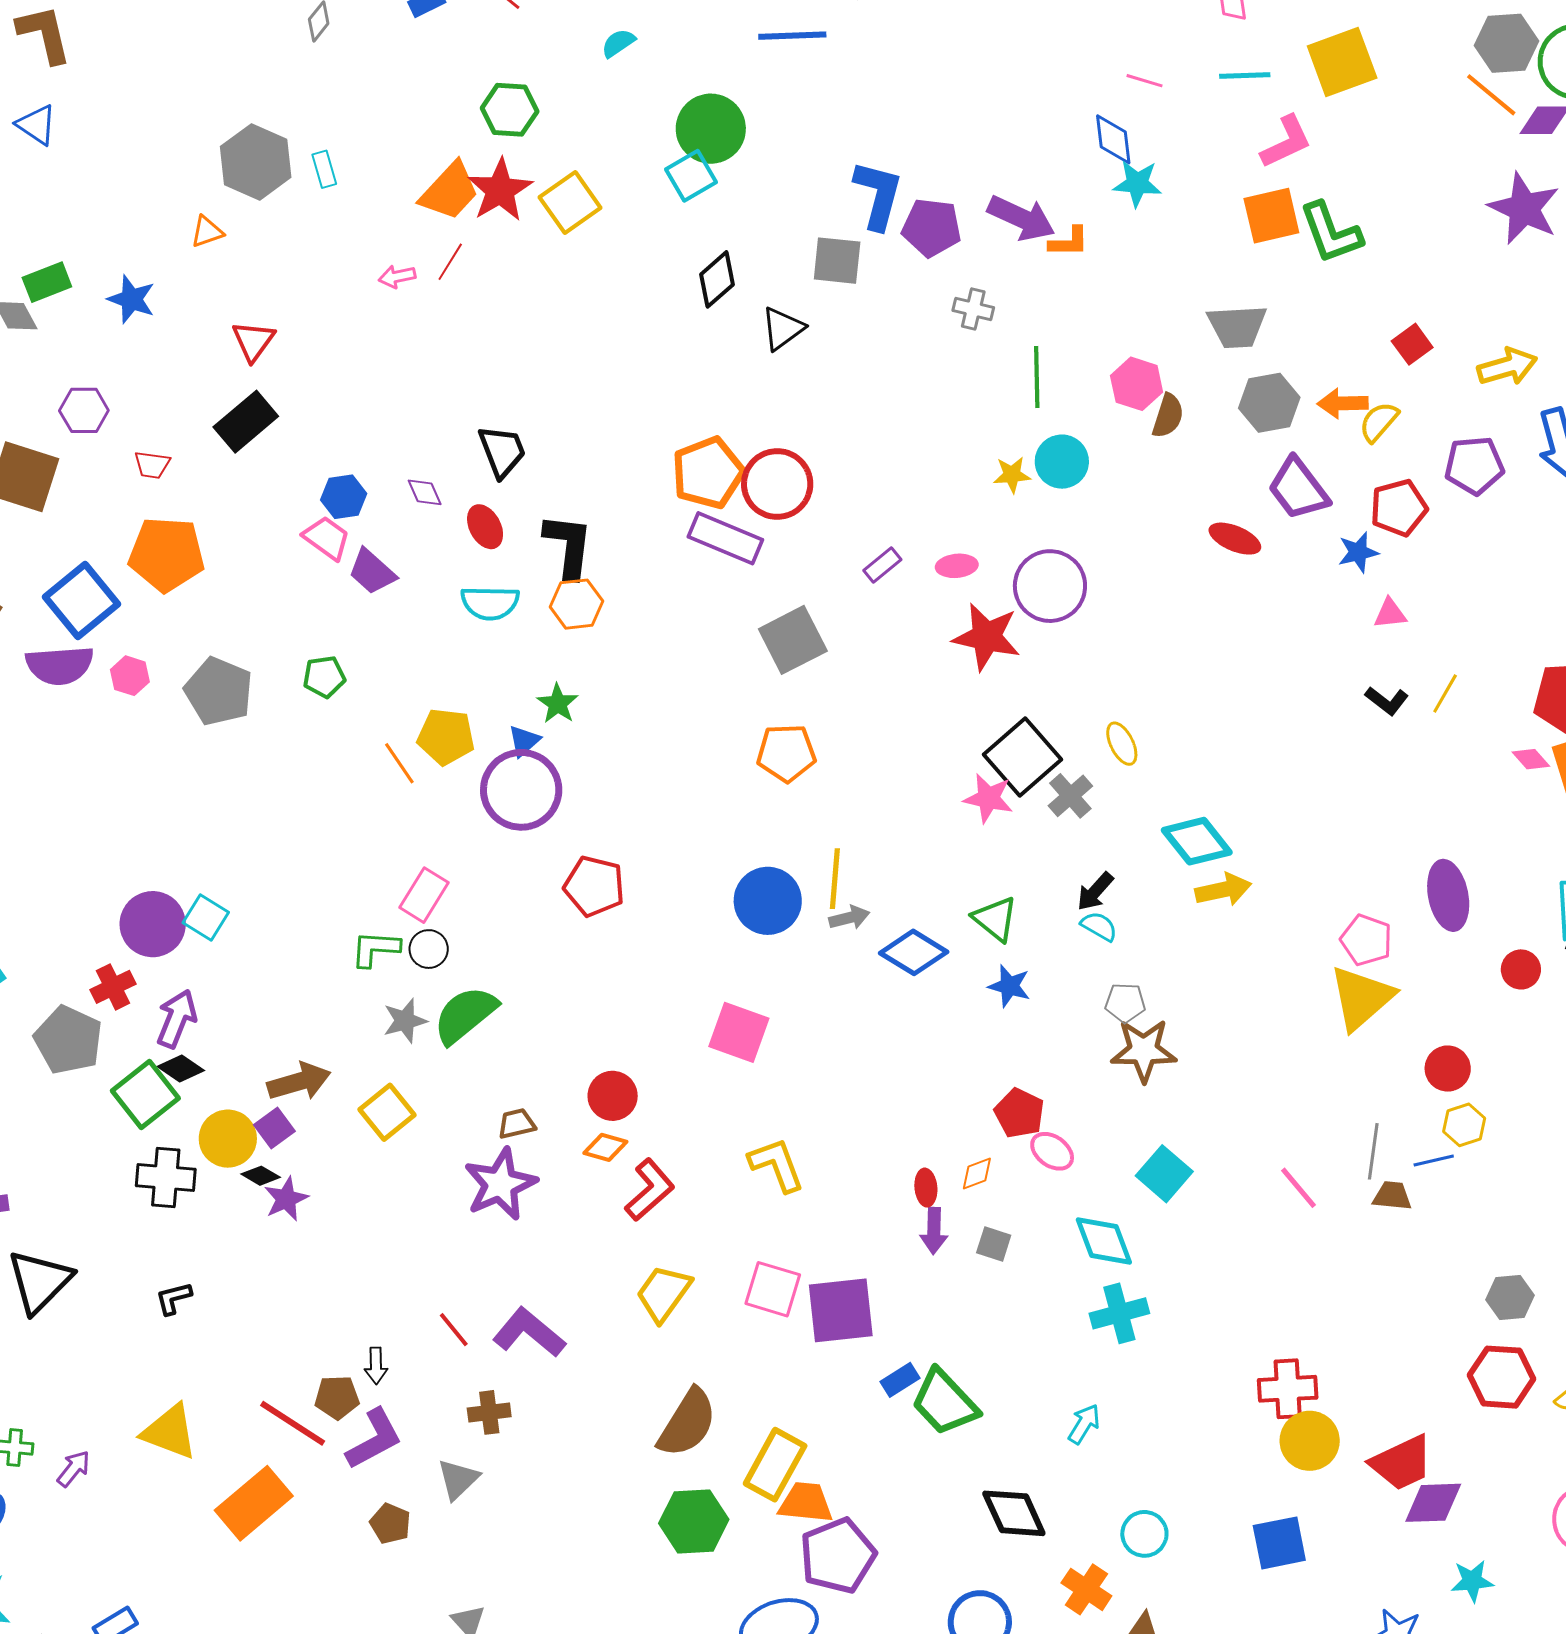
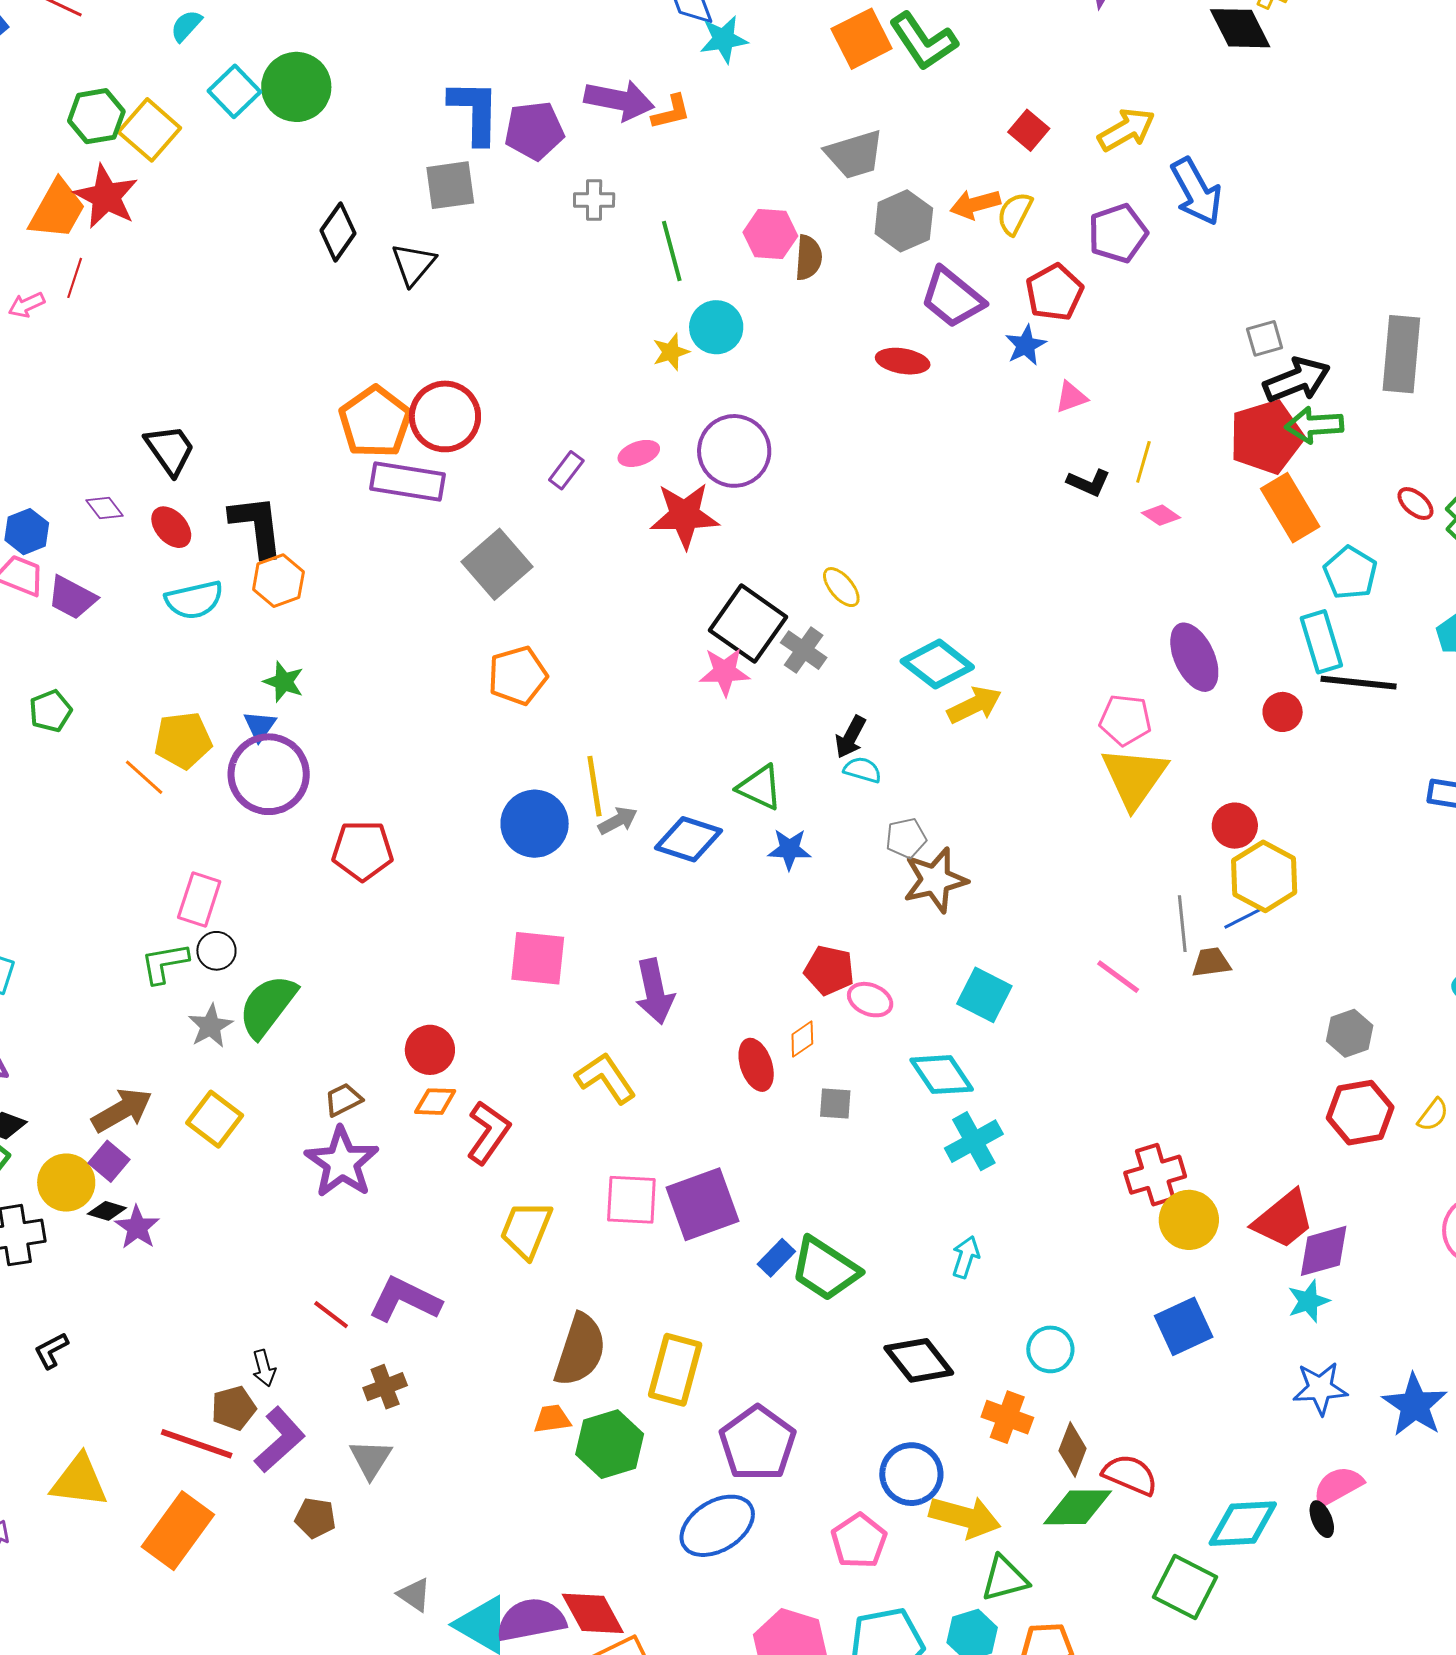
cyan square: (691, 176) -> (234, 91), moved
yellow square: (570, 203) -> (149, 130), moved
pink diamond: (1531, 759) -> (1161, 515), moved
yellow hexagon: (1464, 1125) -> (1264, 876), size x1.6
red ellipse: (926, 1188) -> (756, 1065), size x1.4
purple arrow: (934, 1231) -> (655, 991), moved, size x1.4
orange trapezoid: (806, 1503) -> (552, 1419), moved, size x0.7
cyan star: (1472, 1581) -> (1308, 1301), moved

